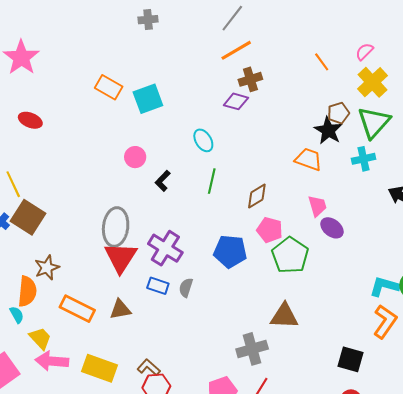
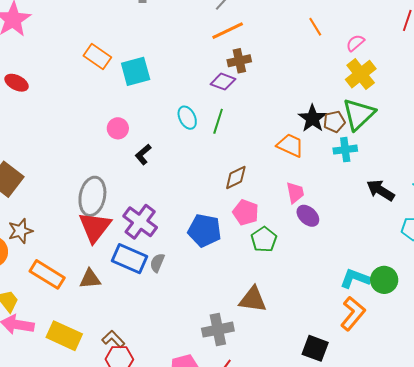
orange line: (322, 62) -> (315, 27), moved
brown pentagon: (338, 113) -> (334, 122), moved
green line: (212, 181) -> (218, 121), moved
green pentagon: (290, 255) -> (264, 239), size x0.7
blue rectangle: (158, 286) -> (129, 259), size x1.6

